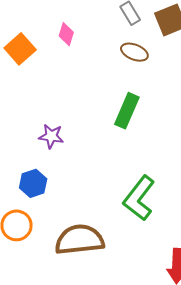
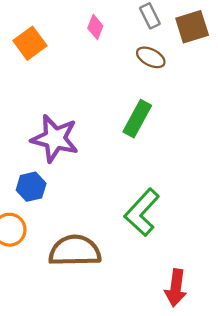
pink diamond: (66, 34) -> (95, 27), moved
purple star: (51, 136) -> (55, 139), size x1.8

